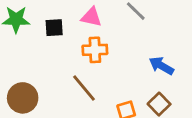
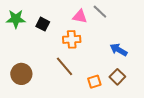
pink triangle: (91, 17) -> (80, 16), moved
black square: (54, 28) -> (43, 24), turned 32

